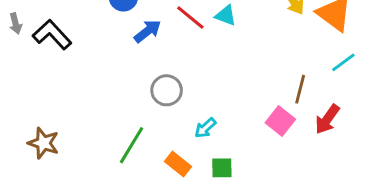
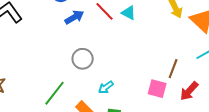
pink square: (280, 121) -> (157, 89), turned -30

